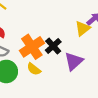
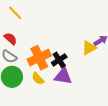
purple triangle: (74, 61) -> (63, 76), moved, turned 42

